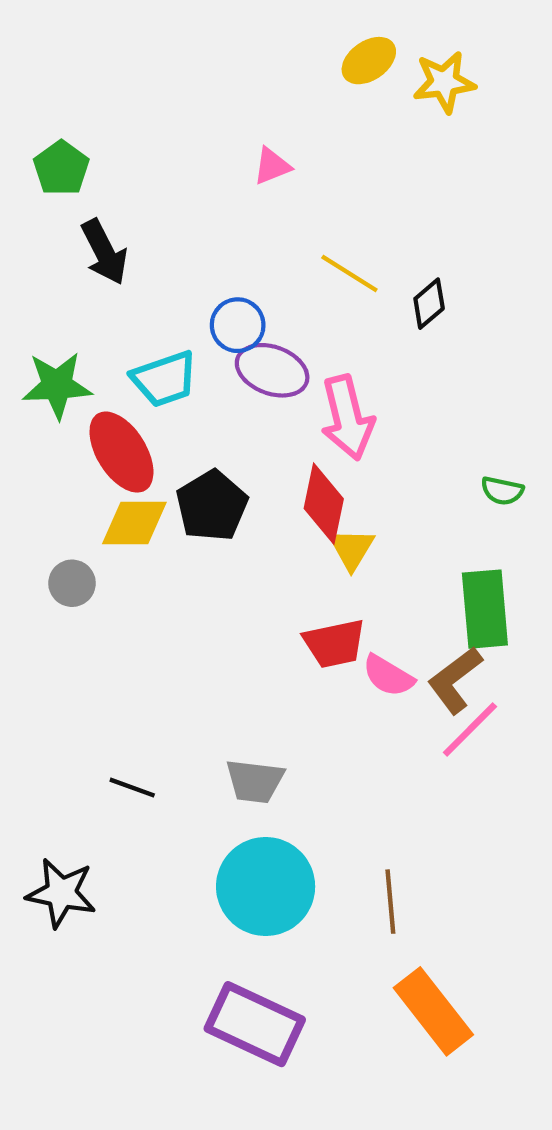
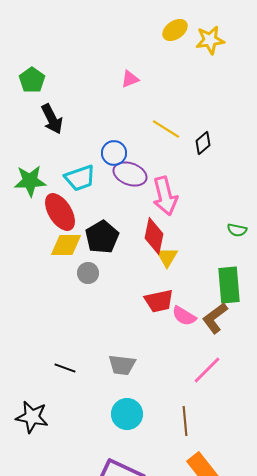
gray circle: (72, 583) -> (88, 273), moved
pink line: (470, 730) -> (207, 370), moved
cyan circle: (266, 887) -> (127, 414), size x0.7

